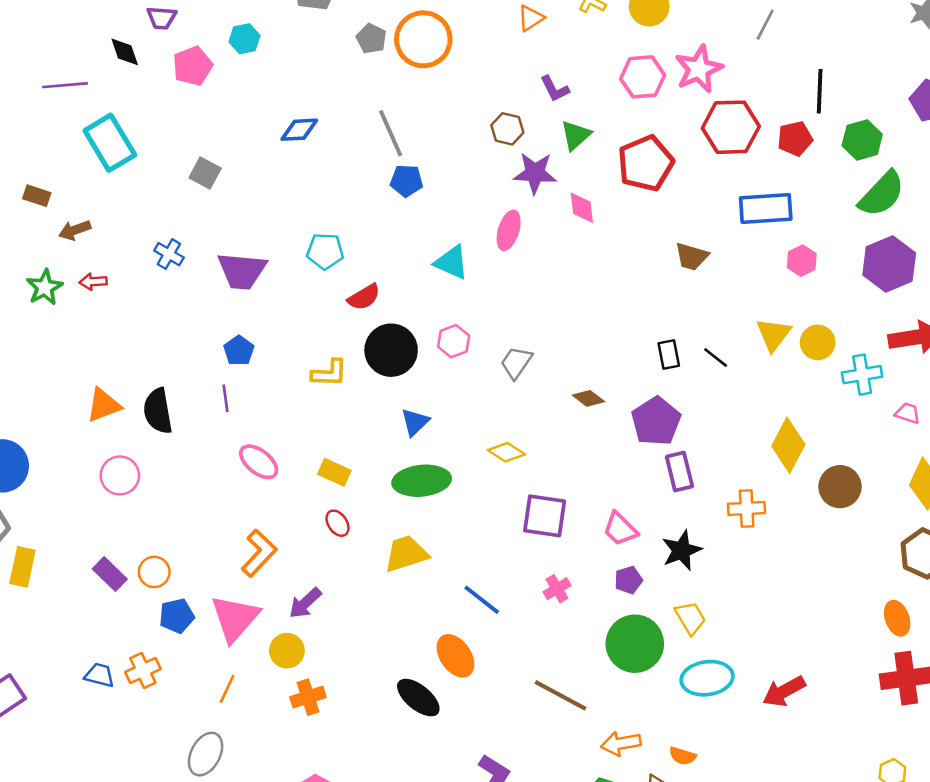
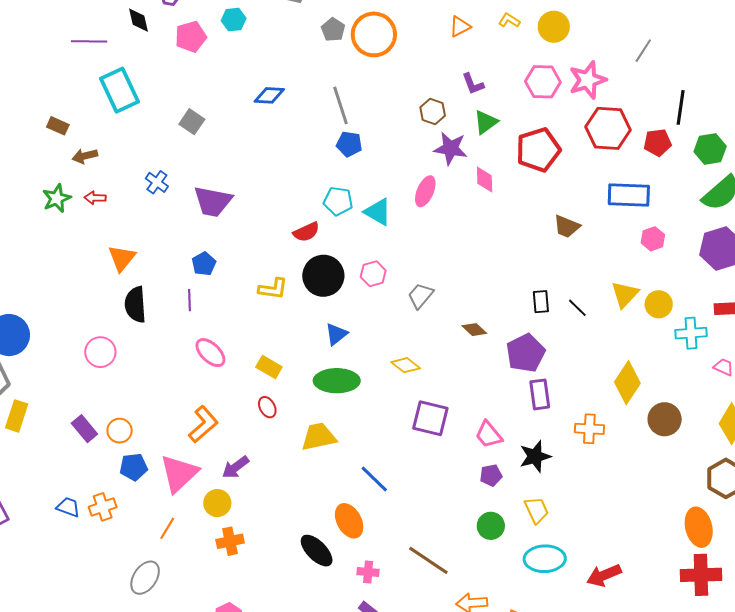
cyan pentagon: (325, 251) -> (338, 201), moved
orange triangle: (104, 405) -> (122, 258), moved, turned -36
pink cross: (557, 589) -> (368, 572), moved, turned 30
orange ellipse: (897, 618) -> (699, 527), size x1.4
green circle: (635, 644) -> (491, 526), size x0.6

